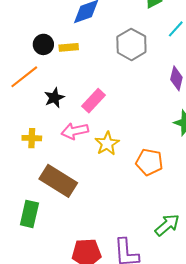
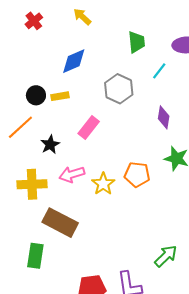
pink rectangle: (94, 101) -> (89, 128), moved
yellow cross: (32, 138) -> (32, 184), size x1.6
orange pentagon: (149, 162) -> (137, 174), moved

